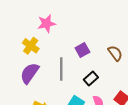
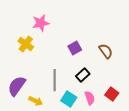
gray line: (61, 69) -> (55, 80), moved
purple semicircle: (30, 73) -> (17, 86), moved

